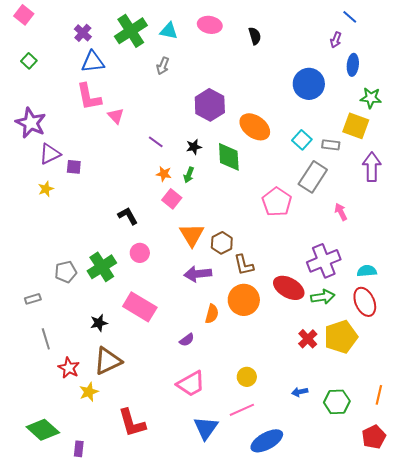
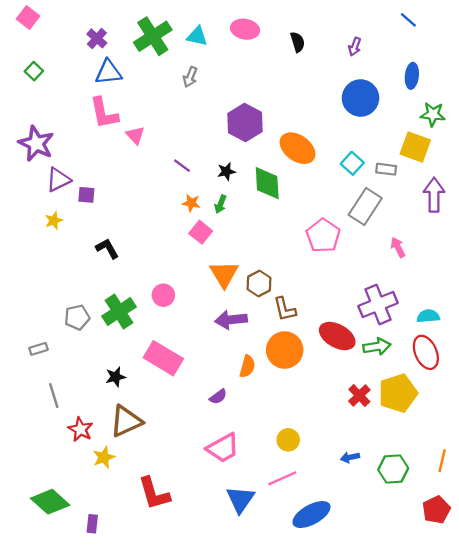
purple arrow: (336, 40) -> (355, 47), moved
black L-shape: (128, 216) -> (107, 249), moved

